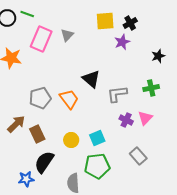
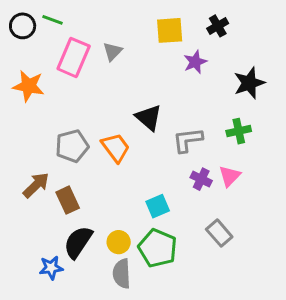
black cross: (130, 23) -> (218, 26), moved
black star: (158, 56) -> (249, 83), size x1.5
yellow circle: (71, 140) -> (119, 242), moved
green pentagon: (97, 166) -> (158, 248), turned 30

